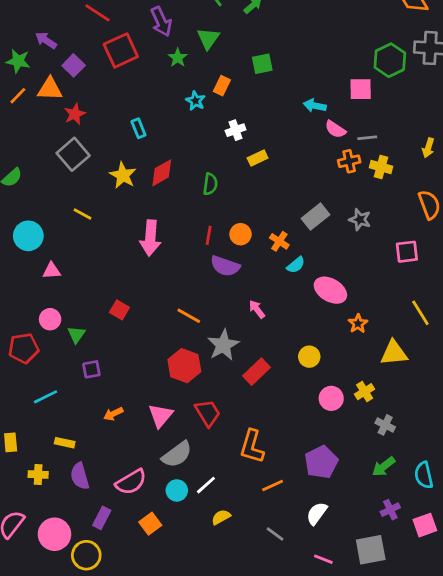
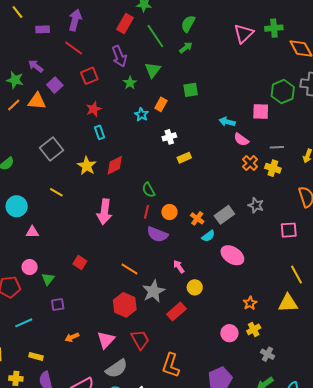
red square: (121, 50) -> (89, 76), size x0.7
red star: (75, 114) -> (94, 109), moved
gray line: (367, 138) -> (277, 147), moved
orange cross: (349, 161) -> (250, 163), turned -35
green semicircle: (210, 184) -> (149, 190), moved, turned 140
gray rectangle: (316, 217) -> (224, 215), moved
orange star: (358, 324) -> (250, 303), moved
yellow triangle: (394, 353) -> (288, 303), moved
yellow circle: (309, 357) -> (195, 287), moved

